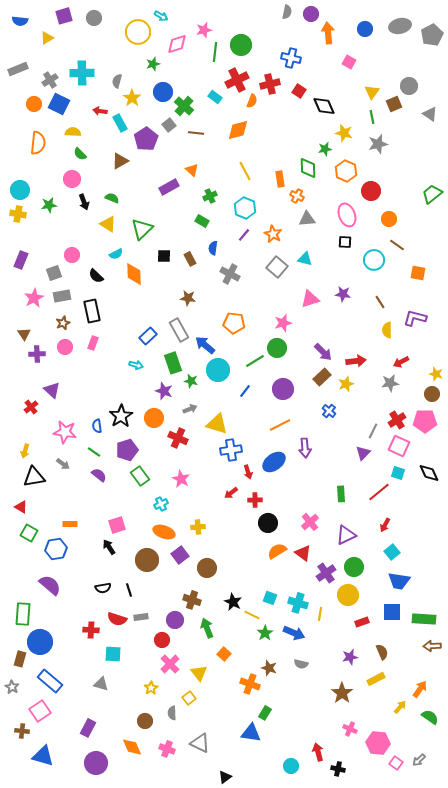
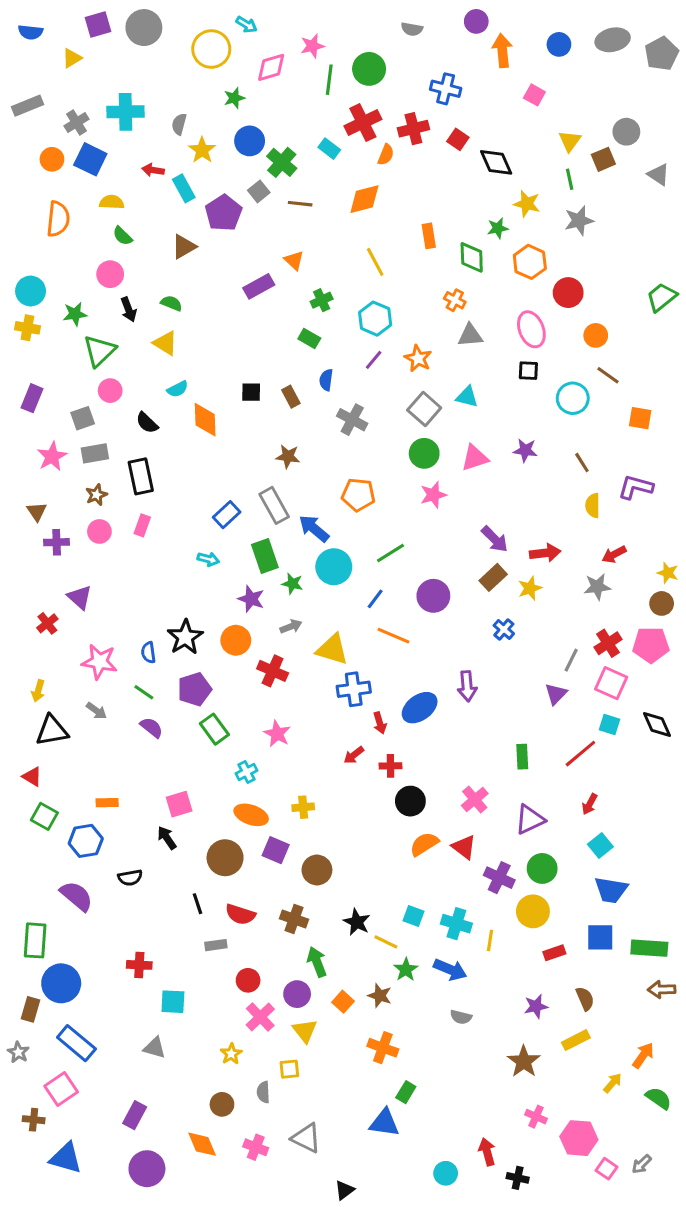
gray semicircle: (287, 12) -> (412, 29), moved, turned 88
gray circle: (94, 18) -> (144, 28), size x1.5
orange rectangle: (280, 179) -> (429, 236), moved
green triangle: (142, 229) -> (99, 351), moved
green circle: (277, 348) -> (424, 453), moved
orange line: (280, 425) -> (394, 636), moved, turned 50
purple square: (180, 555) -> (276, 850), turned -30
purple cross: (326, 573) -> (499, 878), turned -30
black semicircle: (103, 588) -> (130, 878), moved
red semicircle: (117, 619) -> (240, 914), moved
purple circle: (175, 620) -> (297, 994), moved
brown star: (269, 668) -> (380, 996), moved
yellow square: (189, 698) -> (289, 1069), turned 32

